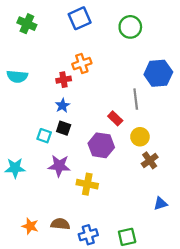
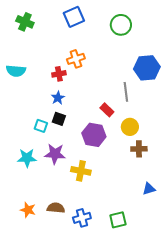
brown cross: (150, 160) -> (139, 149), turned 35
cyan star: (15, 168) -> (27, 158), moved

